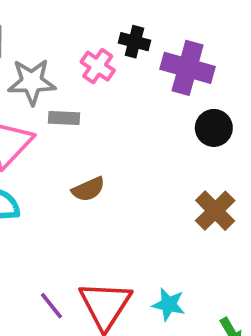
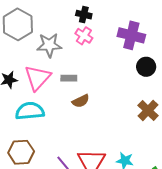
black cross: (134, 42) -> (84, 15), moved
gray rectangle: (64, 118) -> (69, 78), moved

